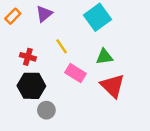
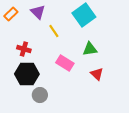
purple triangle: (44, 14) -> (38, 12), turned -35
yellow line: (62, 46) -> (54, 31), moved
red triangle: (113, 86) -> (97, 74), size x0.6

